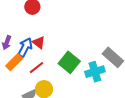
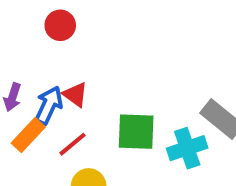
green square: (69, 62) -> (136, 132), turned -35

